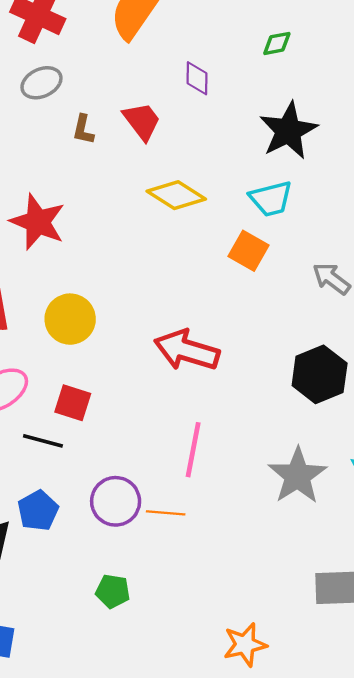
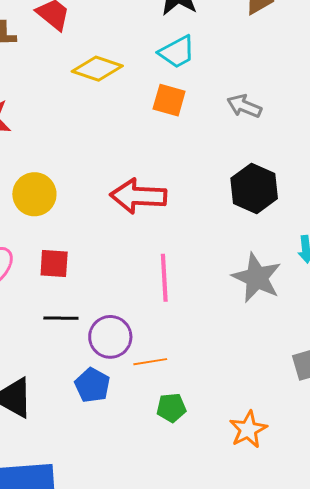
black line: (43, 441) -> (61, 318), moved
blue pentagon: (38, 511) -> (92, 385), moved
orange line: (166, 513) -> (150, 362), moved
green pentagon: (113, 591) -> (171, 408), moved

